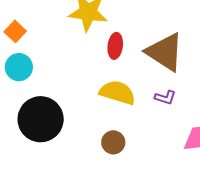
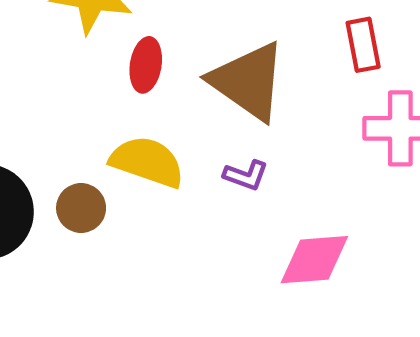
brown circle: (113, 142) -> (81, 208), moved

